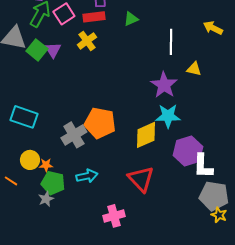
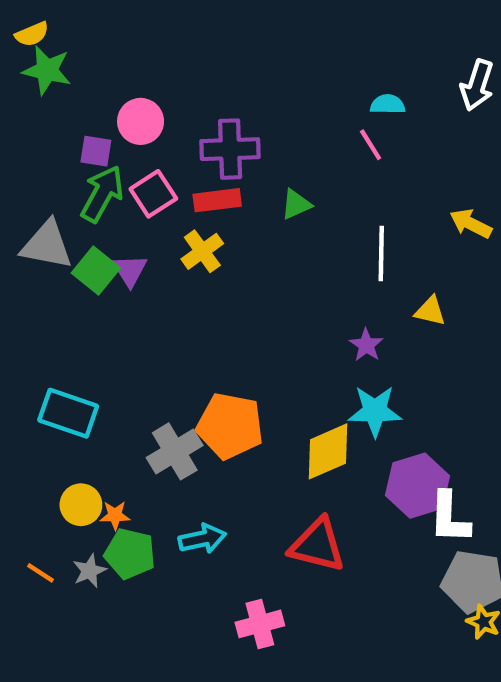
purple star: (164, 85) -> (366, 345), size x0.6
red triangle: (141, 179) -> (317, 545), turned -32
orange line: (11, 181) -> (40, 573), moved
gray star: (46, 199) -> (89, 571), moved

